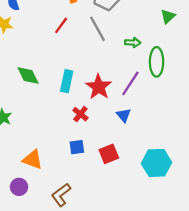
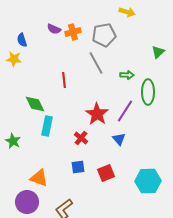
red line: (61, 25) -> (64, 80), moved, turned -42
cyan rectangle: (67, 81) -> (47, 126), moved
purple circle: (19, 187) -> (27, 202), size x1.5

